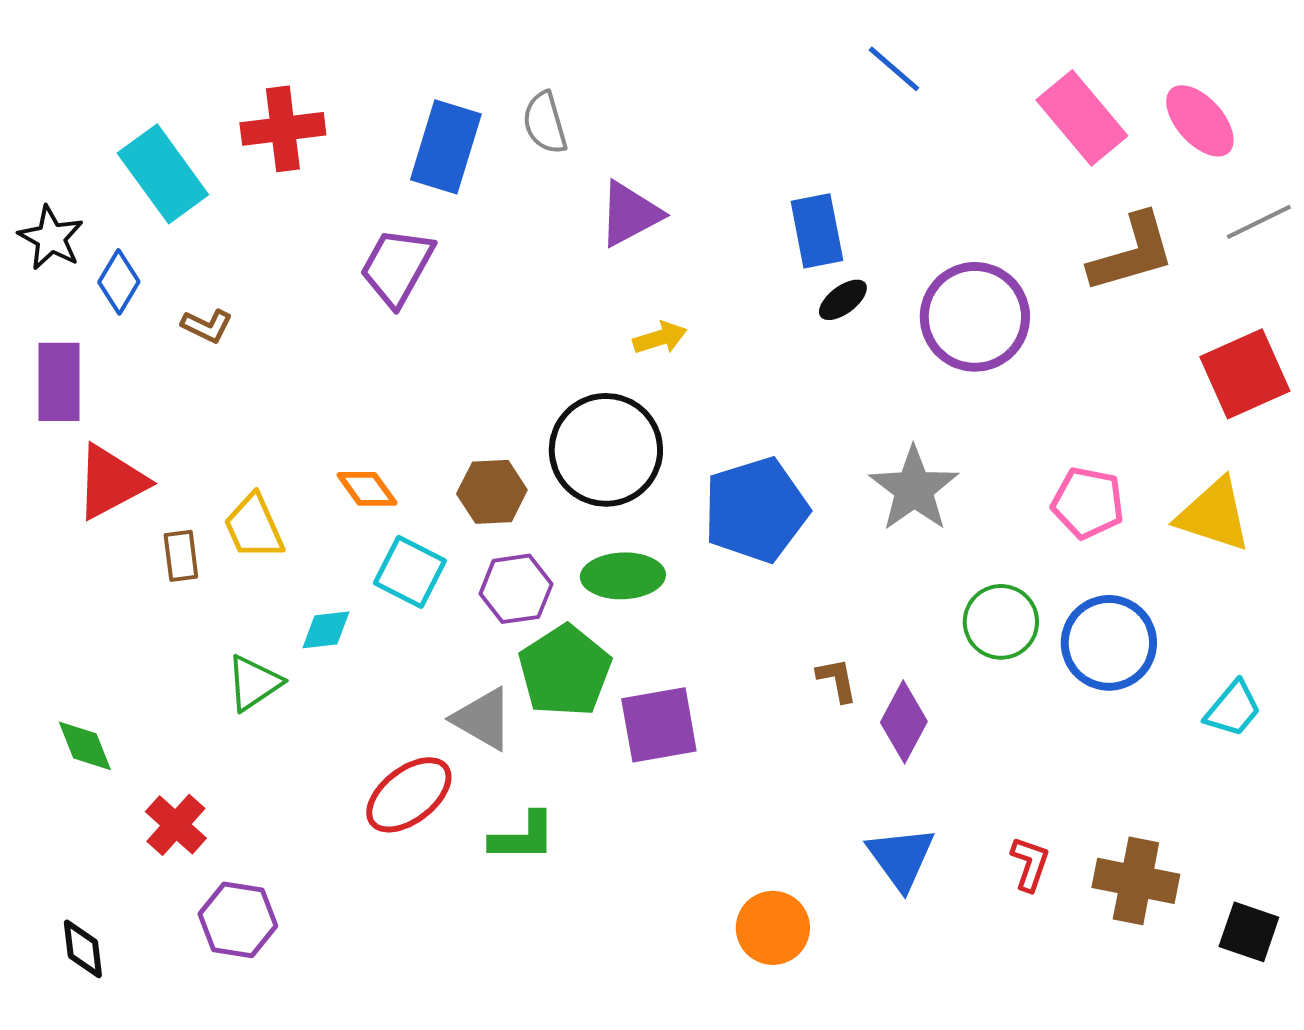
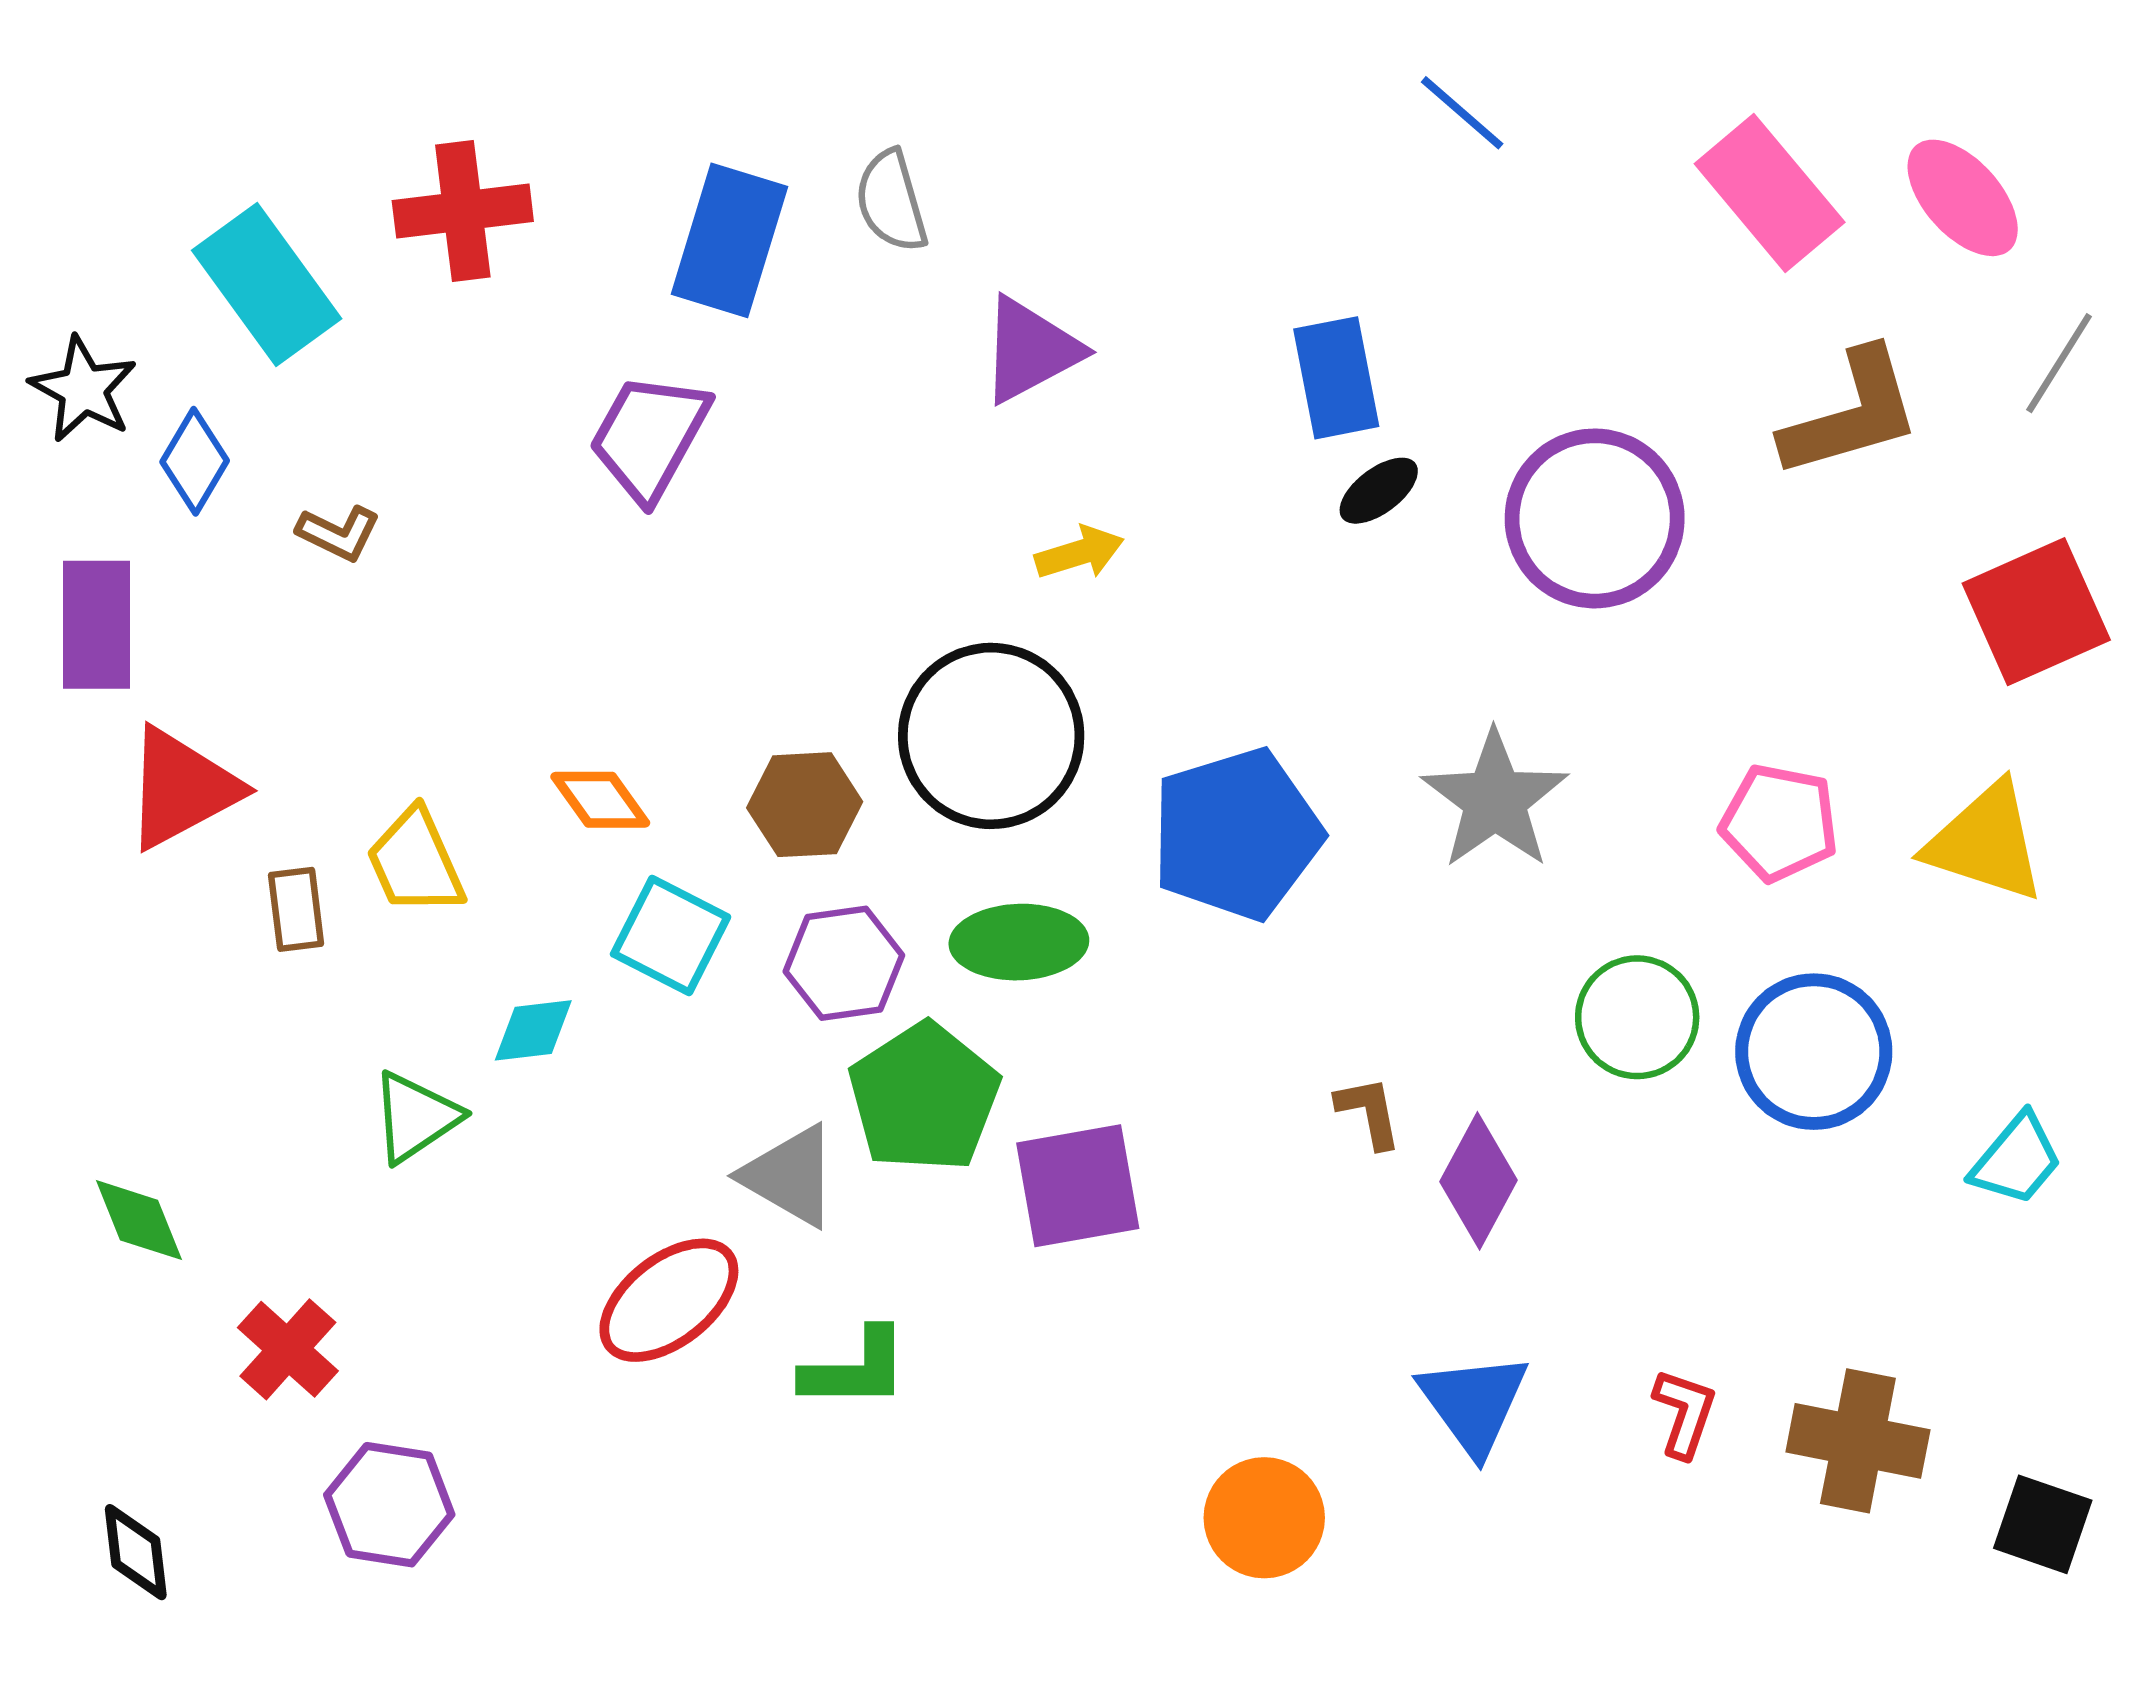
gray line: (1259, 222) -> (2059, 363), turned -32

